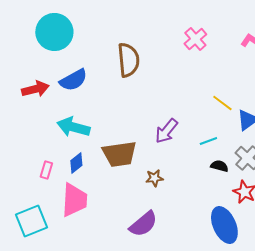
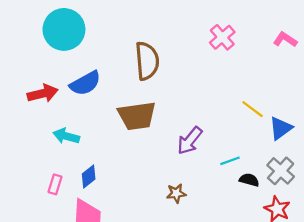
cyan arrow: (73, 127) -> (66, 136), moved, size x0.7
cyan line: (208, 141) -> (230, 161), moved
brown trapezoid: (119, 154) -> (137, 116), moved

